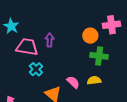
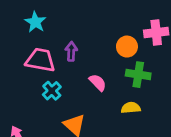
cyan star: (11, 26) -> (35, 22), moved
pink semicircle: (73, 82) -> (98, 82), moved

